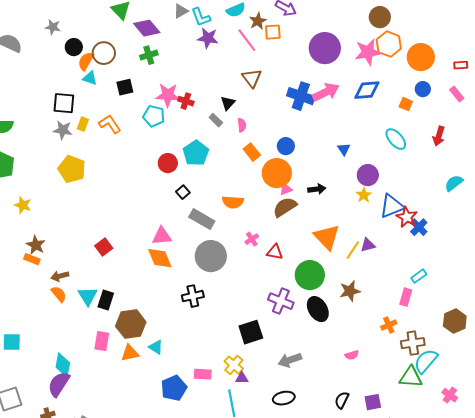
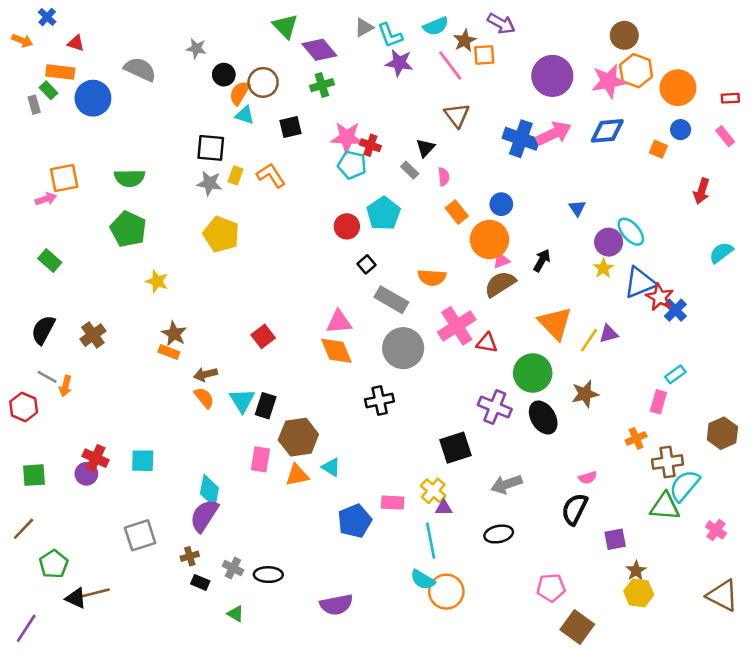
cyan pentagon: (154, 116) -> (352, 165), moved
cyan ellipse: (396, 139) -> (631, 232), moved
black arrow: (317, 189) -> (542, 260), turned -54
pink cross: (252, 239) -> (457, 326), size x2.0
black semicircle: (342, 400) -> (575, 509), moved, size x1.4

